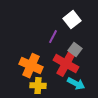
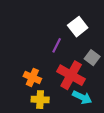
gray square: (75, 50) -> (92, 58), moved
orange cross: (31, 66) -> (32, 77), size x0.7

